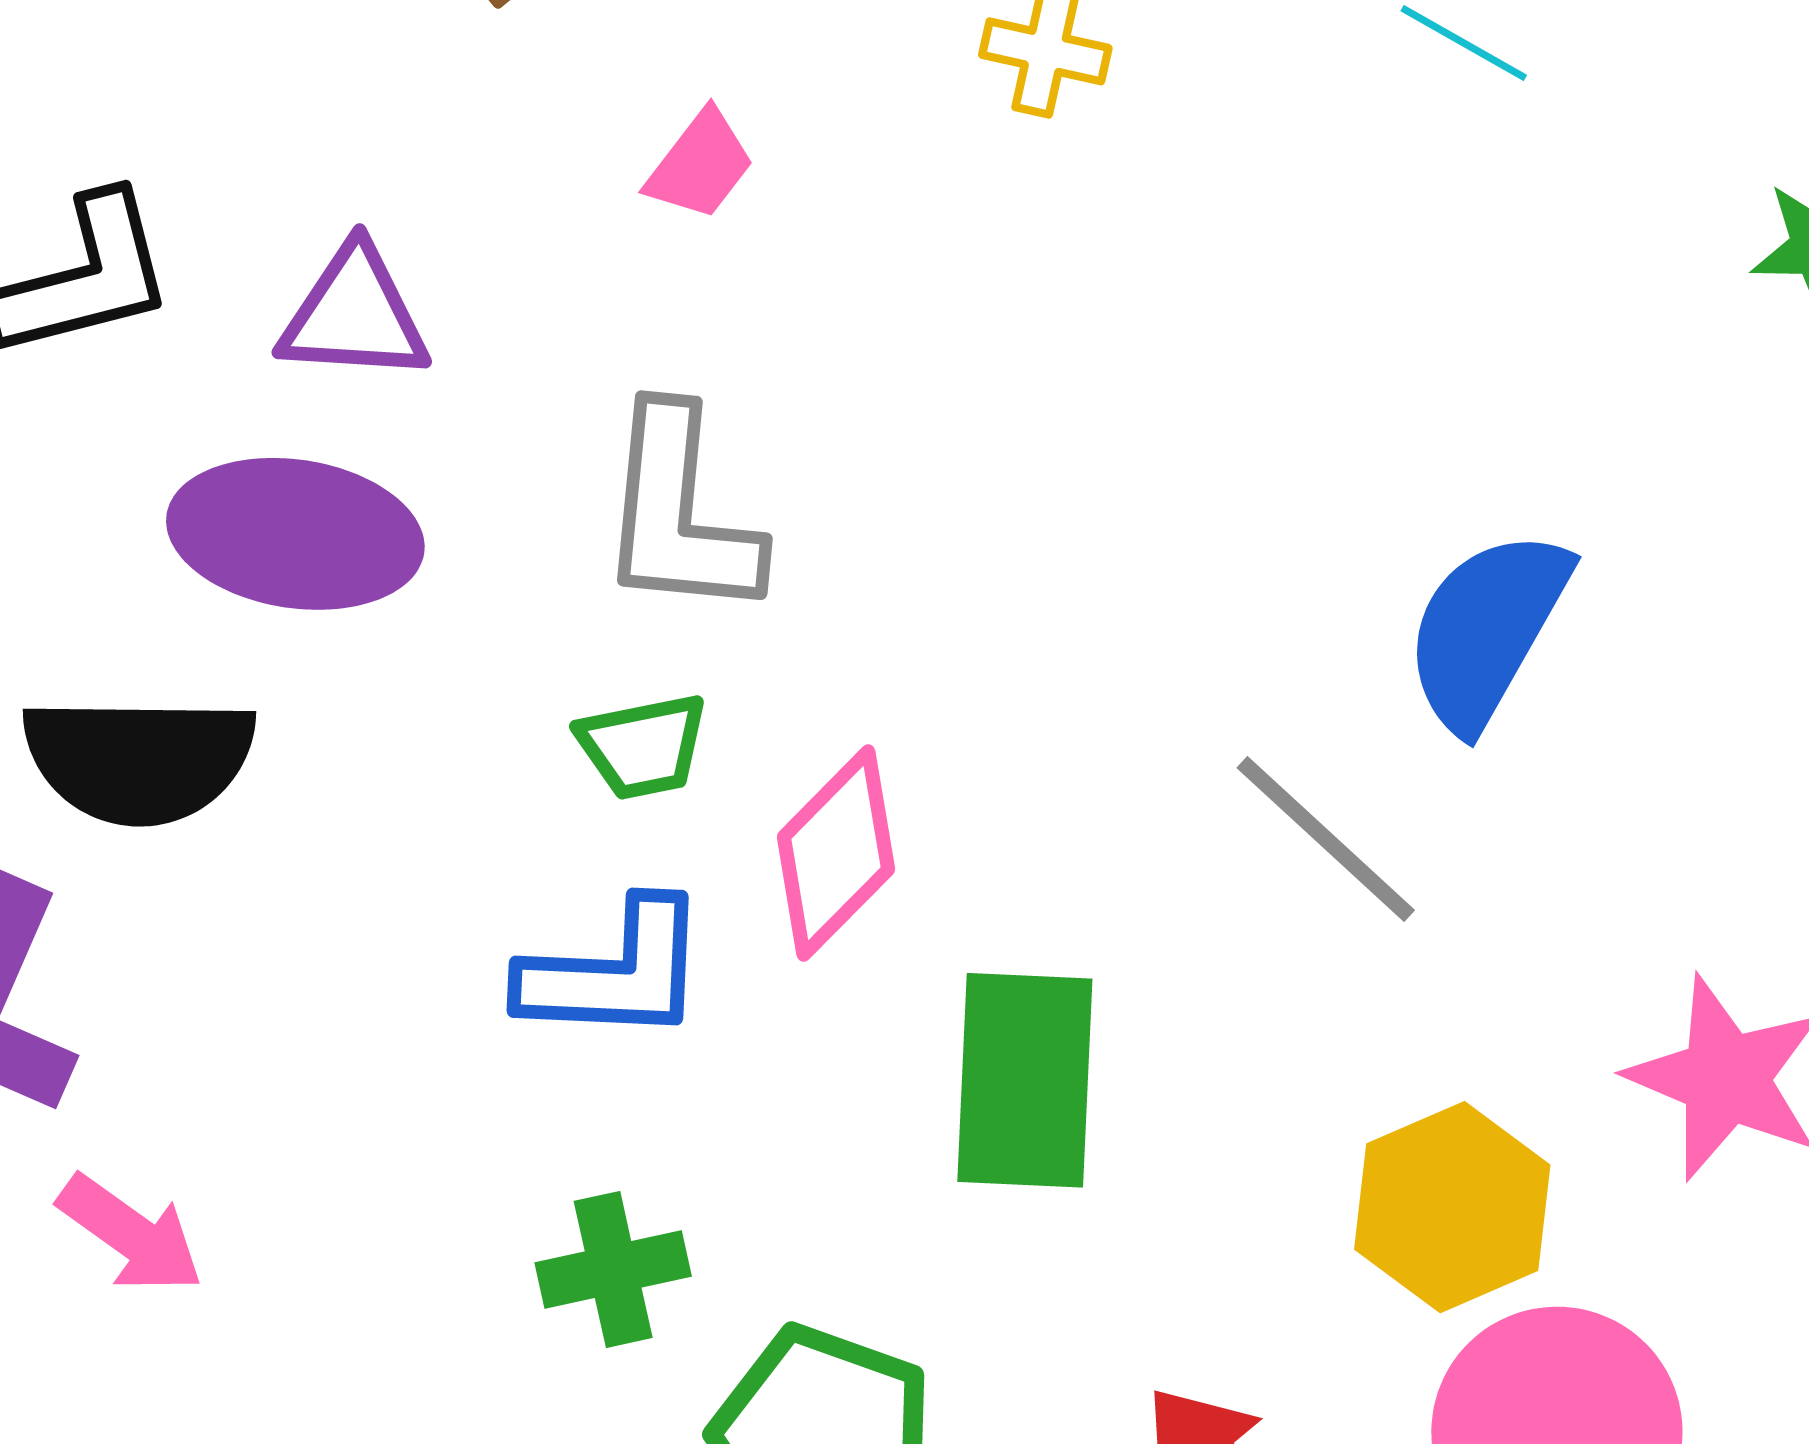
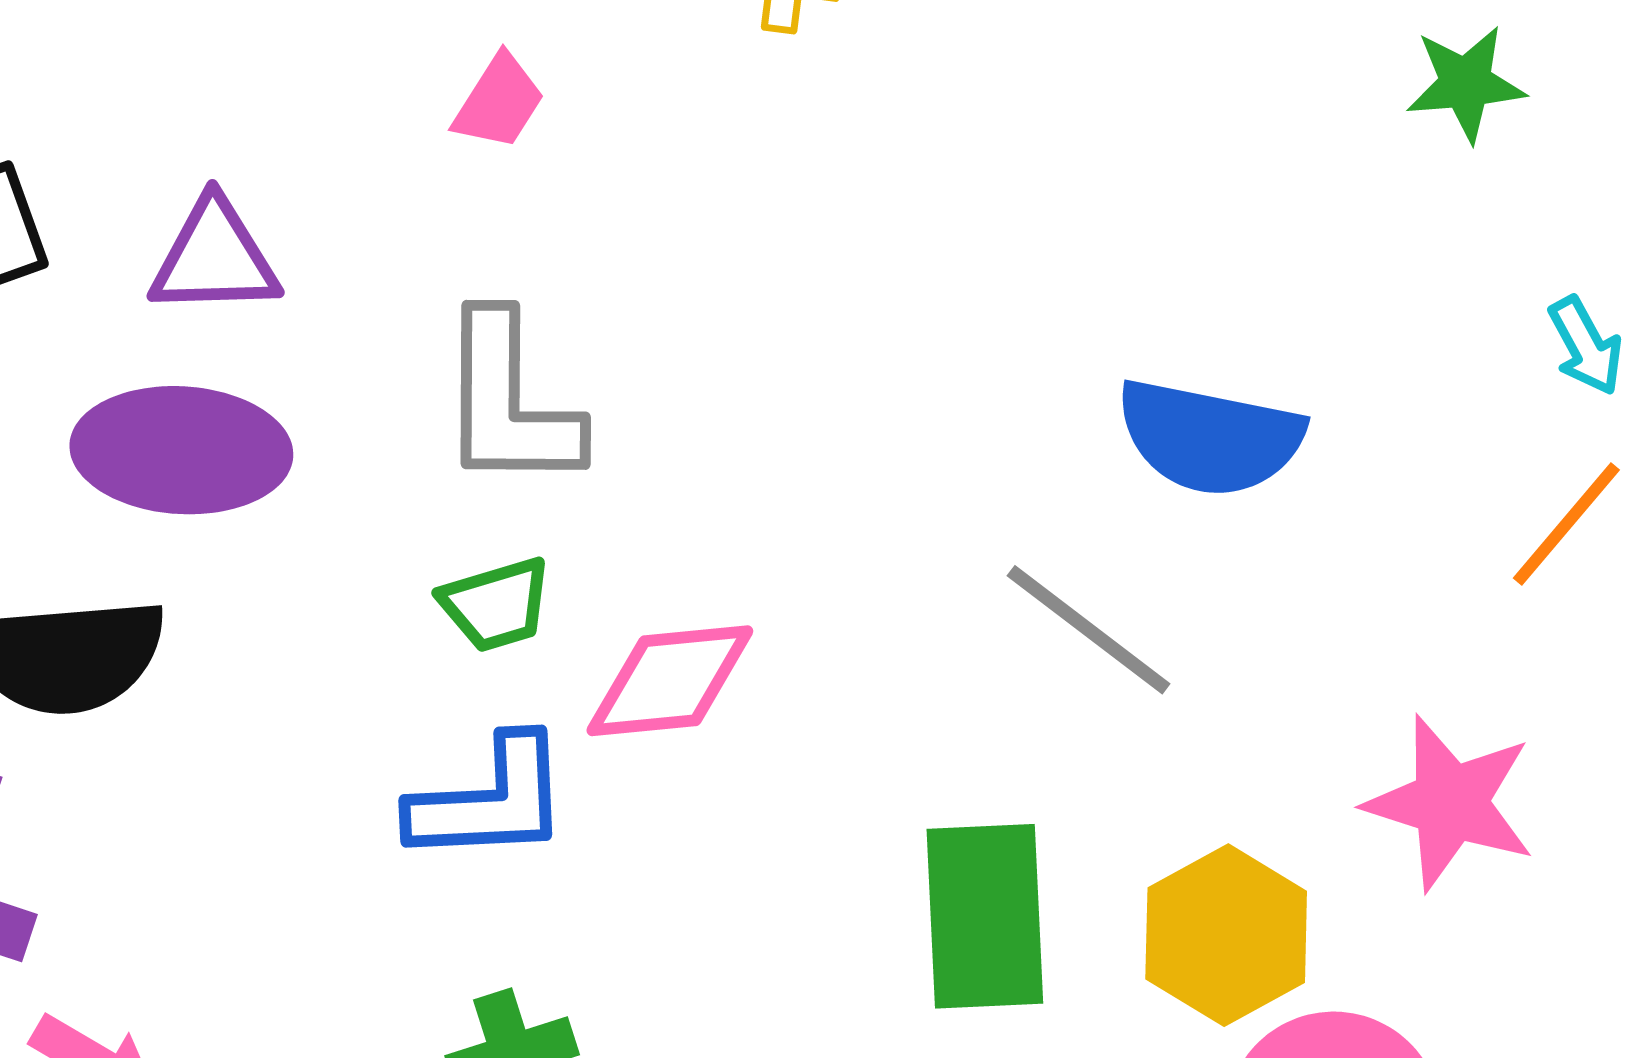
blue semicircle: (1487, 629) -> (1210, 437), turned -103
pink diamond: (836, 853) -> (670, 681), turned 45
green rectangle: (1025, 1080) -> (985, 916), moved

